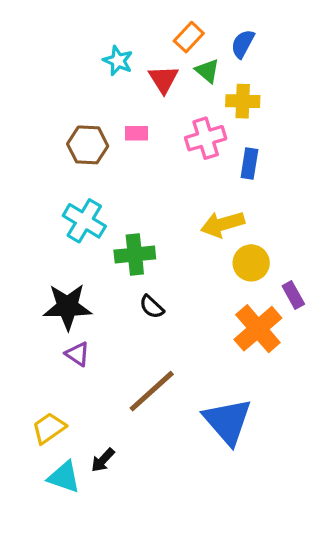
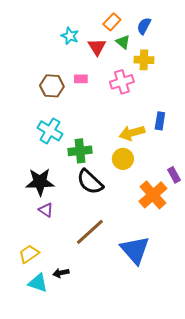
blue rectangle: (249, 163) -> (160, 121), moved
yellow circle: (251, 263) -> (123, 159), moved
black semicircle: (152, 307) -> (90, 182), size x1.8
black arrow: (103, 460) -> (61, 273), turned 35

